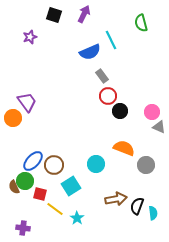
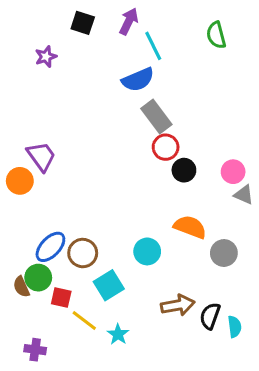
cyan line: (111, 40) -> (153, 46), moved
gray rectangle: (102, 76) -> (156, 116), size x1.5

